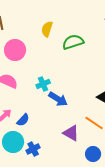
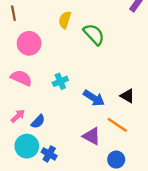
green semicircle: (73, 42) -> (94, 34), turned 65
blue arrow: (58, 99) -> (94, 98), moved
blue cross: (33, 149) -> (49, 154), turned -32

